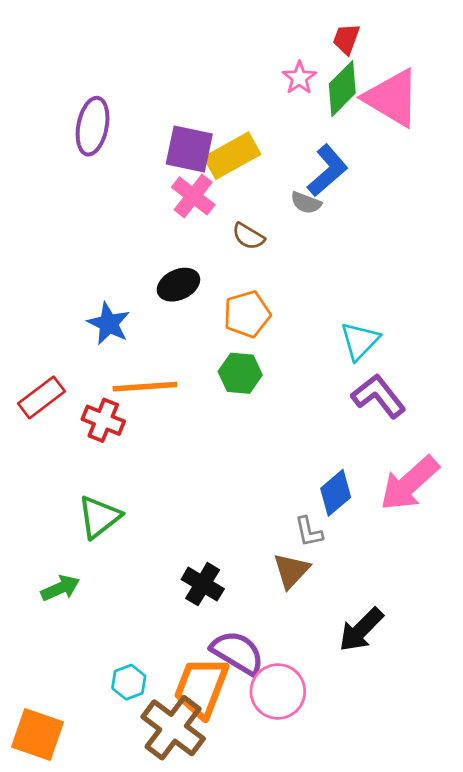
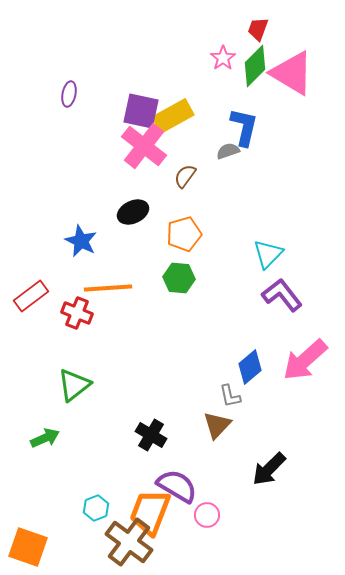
purple ellipse: (93, 126) -> (69, 94), size x0.6
blue L-shape: (328, 170) -> (244, 127), turned -36
pink cross: (193, 196) -> (144, 146), size x1.4
gray semicircle: (306, 203) -> (228, 151), turned 140
brown semicircle: (248, 236) -> (185, 176), turned 95
pink circle: (278, 691) -> (207, 515), size x0.6

